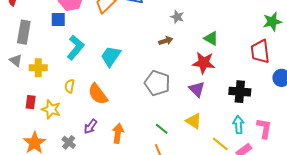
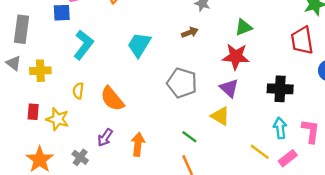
green triangle: (211, 38) -> (244, 27), turned -49
cyan trapezoid: (111, 56) -> (139, 45), moved
yellow triangle: (194, 121) -> (220, 116), moved

